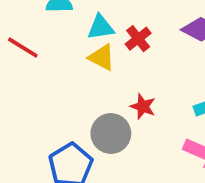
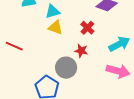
red cross: (138, 39) -> (87, 28), moved
red line: (23, 47) -> (14, 46), moved

